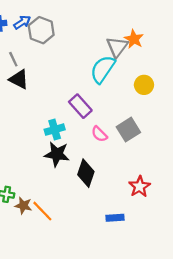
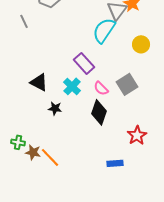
black triangle: (19, 79) -> (39, 82), moved
cyan cross: (55, 130) -> (72, 86), moved, turned -30
black star: (57, 154) -> (55, 108), moved, size x0.6
black diamond: (86, 173) -> (99, 112), moved

